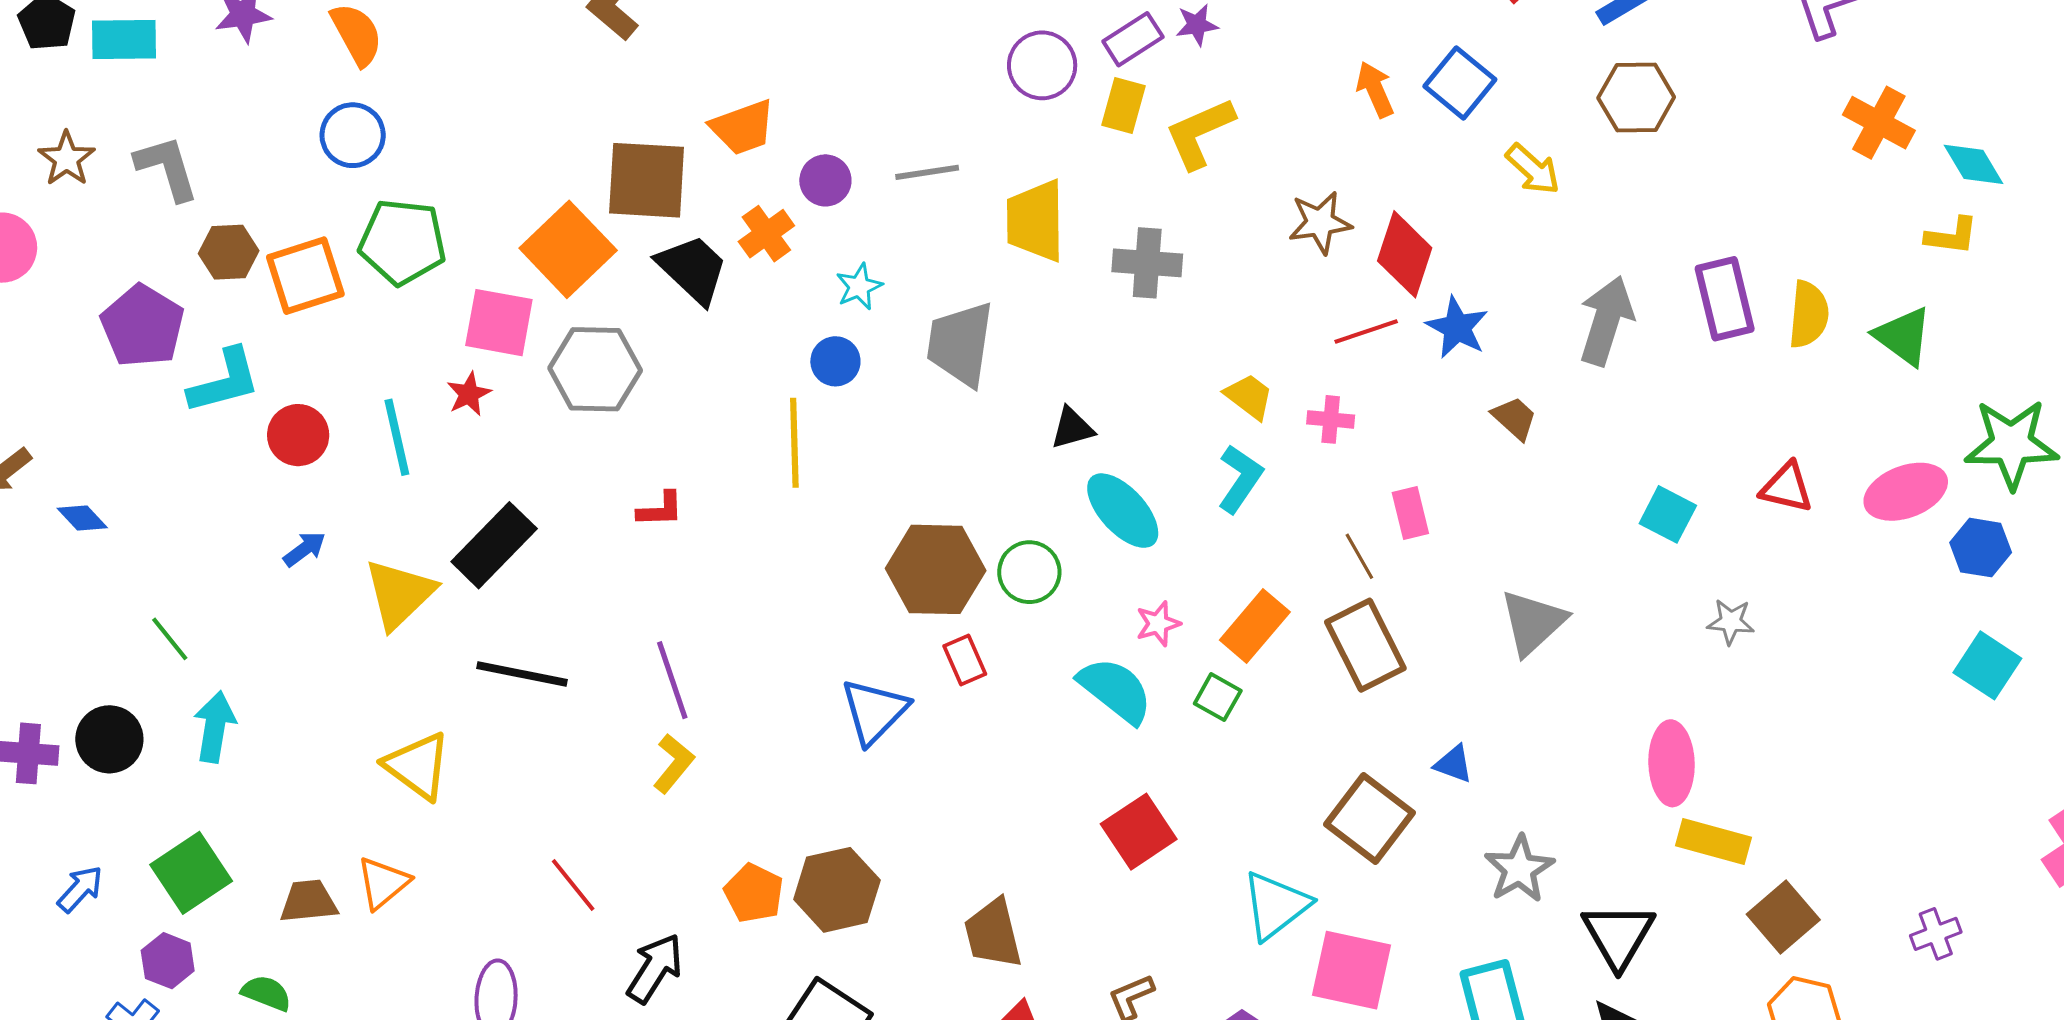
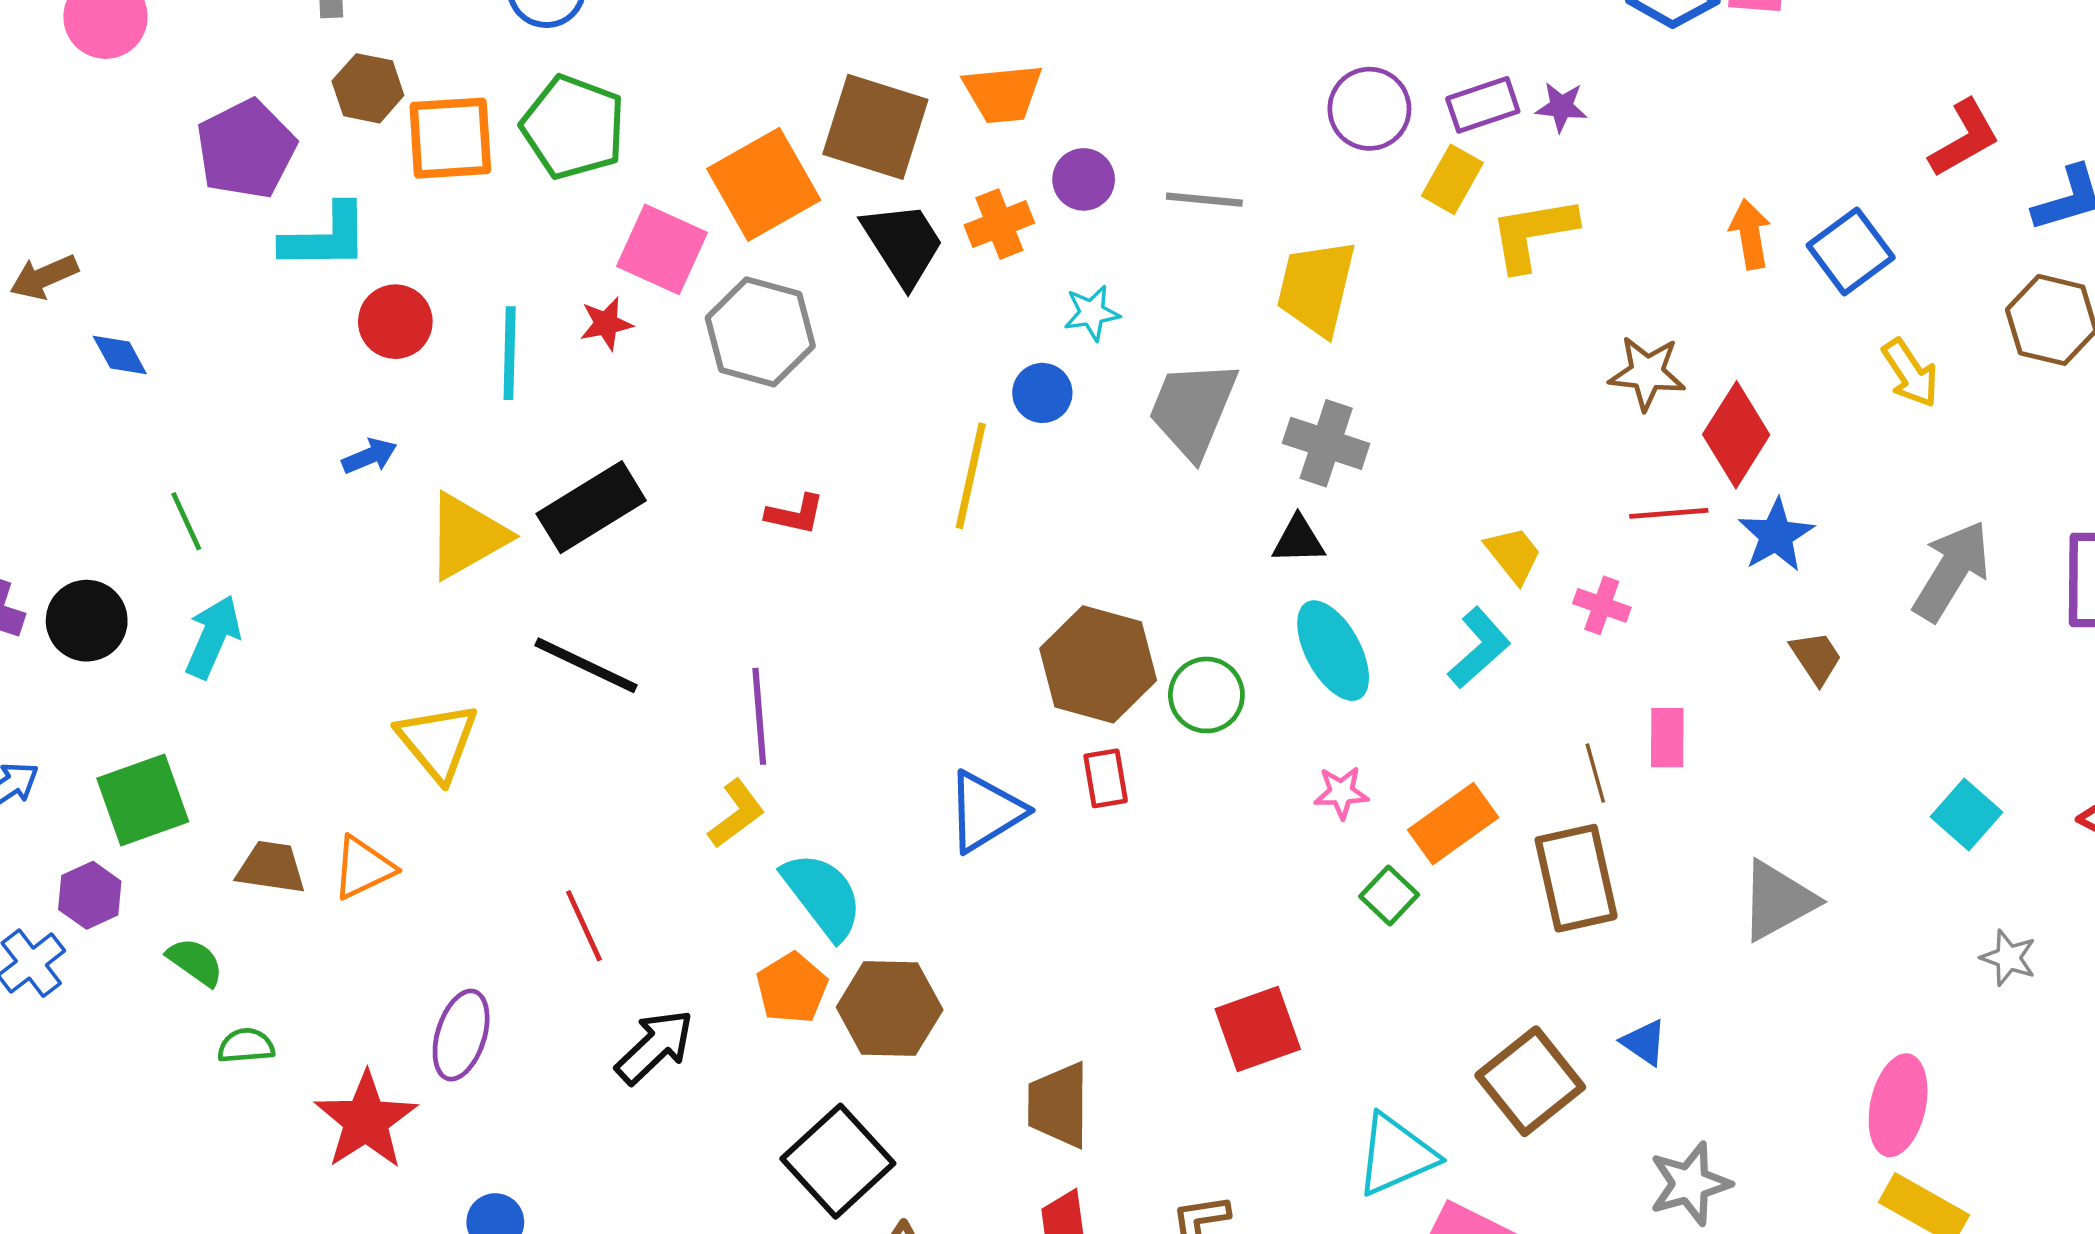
gray cross: (1147, 263) -> (1326, 443), moved
cyan semicircle: (1116, 690) -> (823, 896), moved

